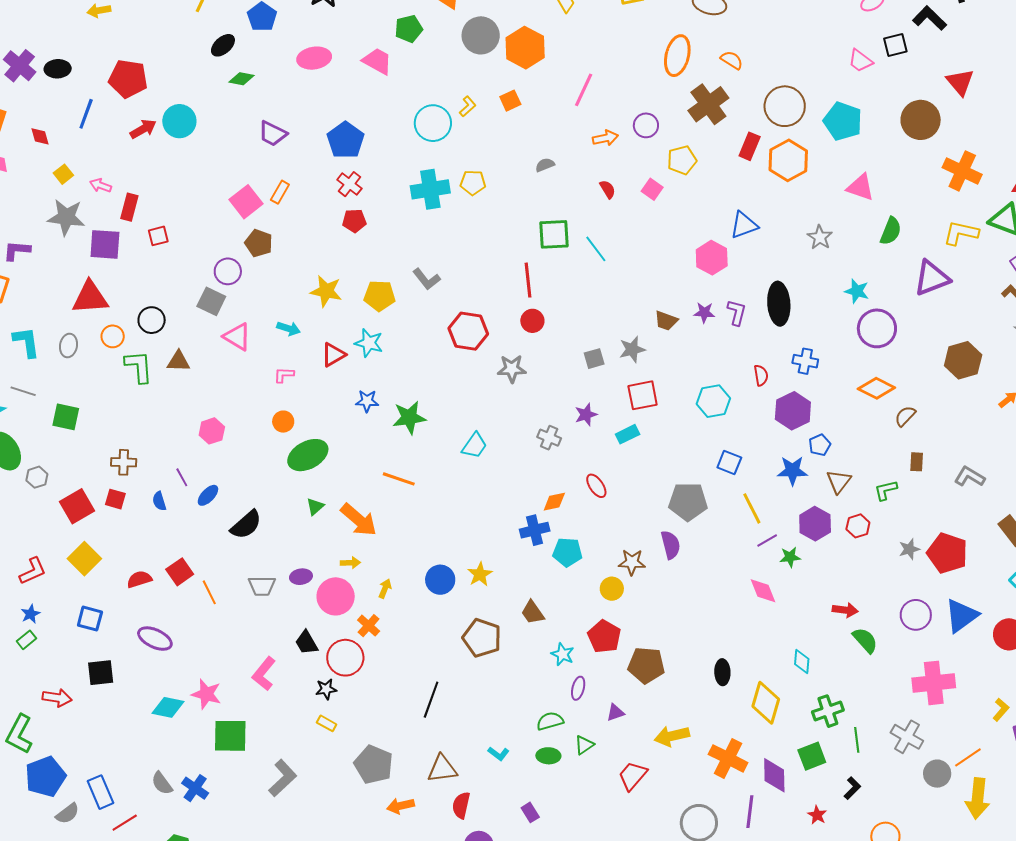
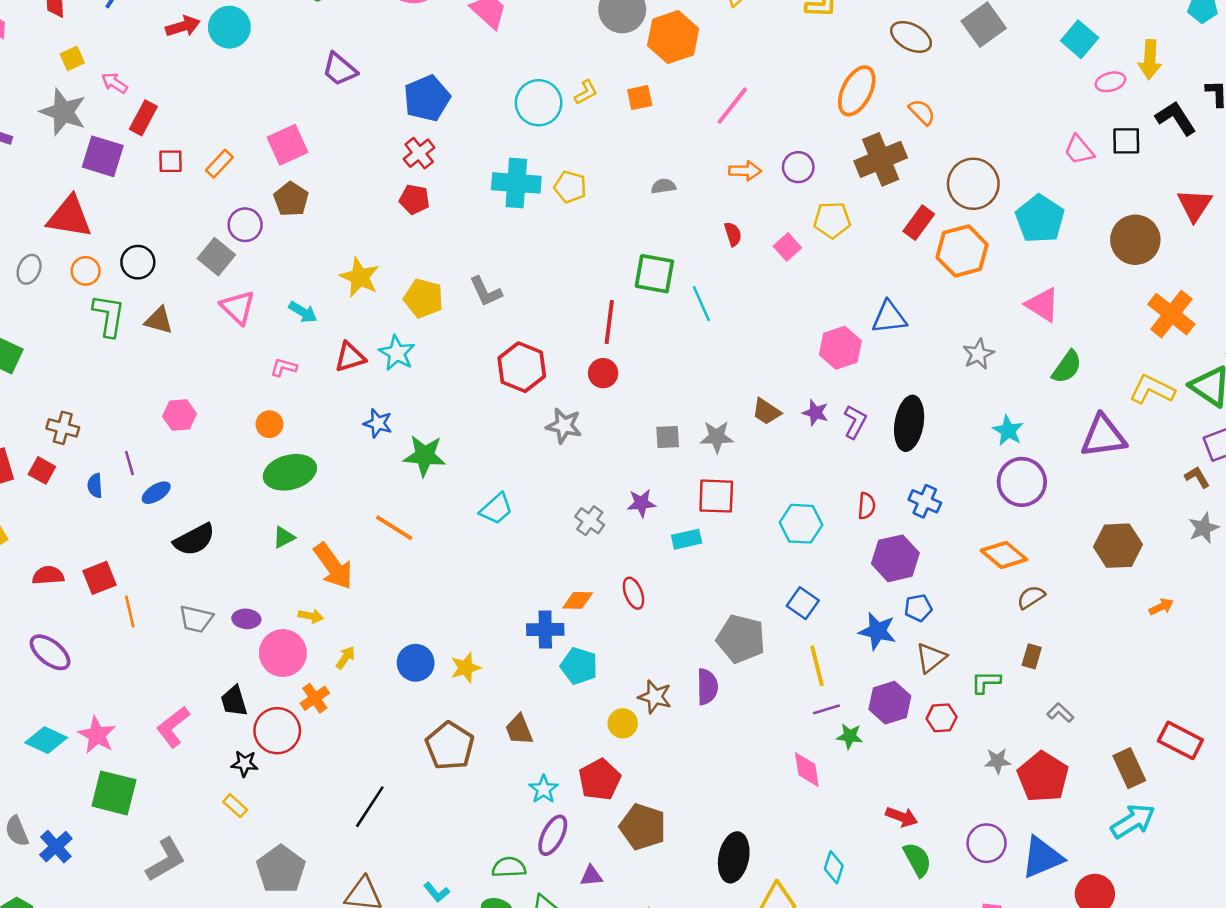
orange rectangle: (280, 192) -> (219, 164), moved
gray L-shape: (970, 477) -> (1060, 713), moved, size x0.7
black ellipse: (722, 672) -> (734, 857), size x1.5
purple ellipse: (578, 688) -> (553, 835), size x1.4

